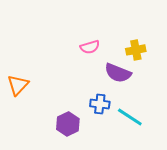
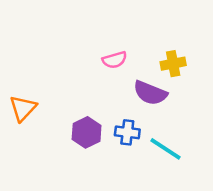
purple hexagon: (68, 124) -> (87, 132), moved

